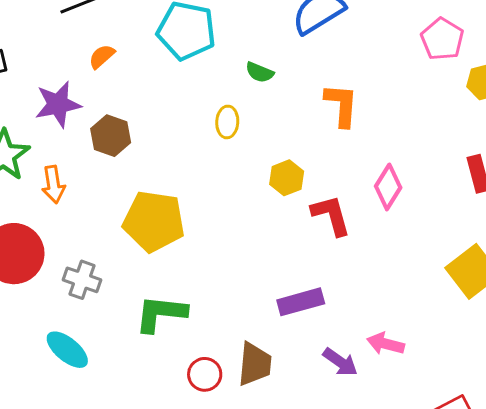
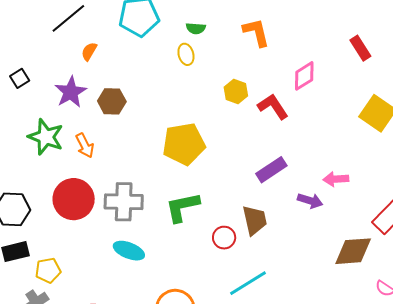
yellow ellipse: (227, 122) -> (186, 54), moved
pink diamond: (388, 187) -> (304, 76), turned 44
yellow pentagon: (154, 221) -> (184, 144), moved
gray cross: (82, 280) -> (124, 202), size x1.5

